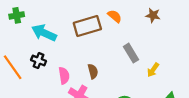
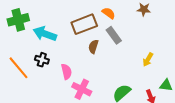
green cross: (17, 15) -> (18, 20), size x1.5
gray rectangle: (131, 53) -> (114, 35), moved
brown semicircle: (93, 71) -> (93, 47), moved, turned -144

